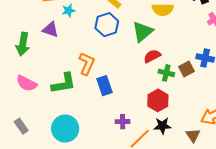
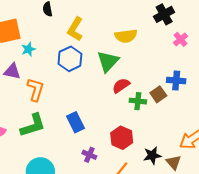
orange L-shape: (87, 64) -> (36, 90), moved
red hexagon: (158, 100) -> (122, 138), moved
purple cross: (123, 122) -> (89, 155), moved, turned 32
black star: (162, 126) -> (152, 155), moved

